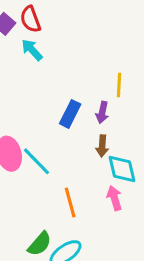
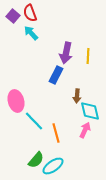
purple arrow: (102, 112) -> (66, 53), moved, size x1.5
cyan line: (36, 161) -> (34, 121), moved
pink arrow: (114, 198) -> (85, 130), turned 42

